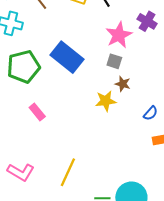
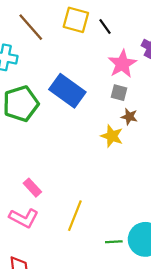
yellow star: (106, 101) -> (112, 136), turned 30
pink rectangle: (37, 112) -> (32, 188), moved

